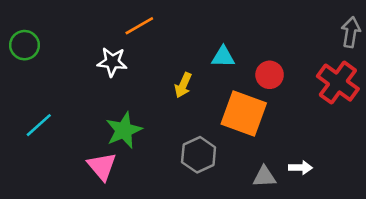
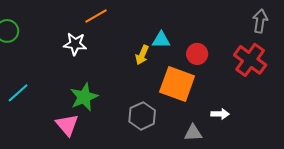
yellow arrow: (183, 85) -> (142, 55), moved
white arrow: (300, 168) -> (220, 114), moved

